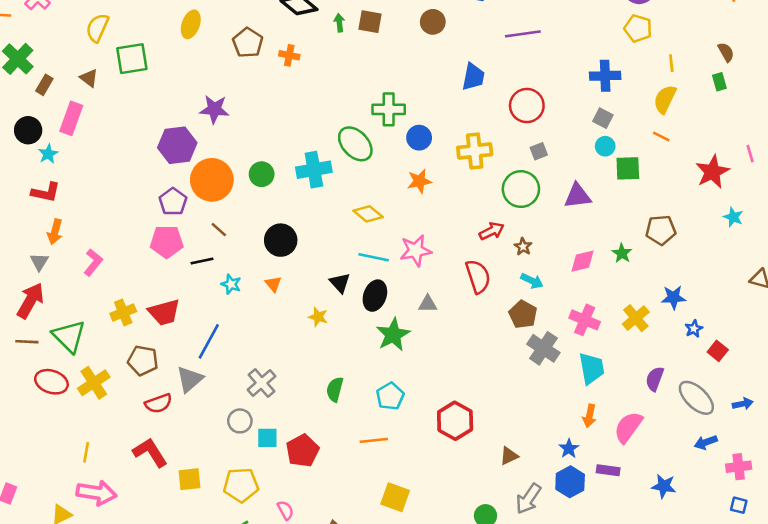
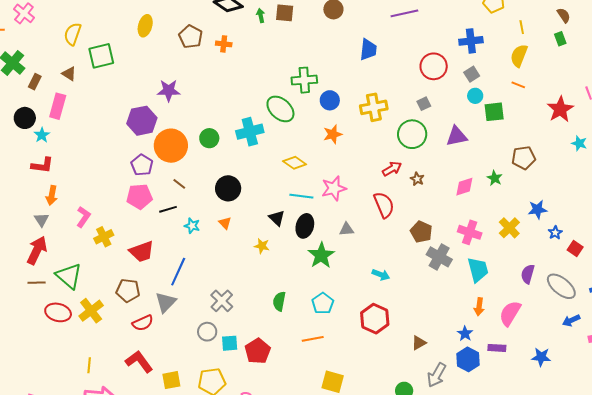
red circle: (527, 106) -> (434, 66), moved
gray square: (603, 118) -> (472, 74), turned 35
cyan arrow: (532, 281) -> (381, 275), moved
yellow cross: (123, 312) -> (104, 237), moved

